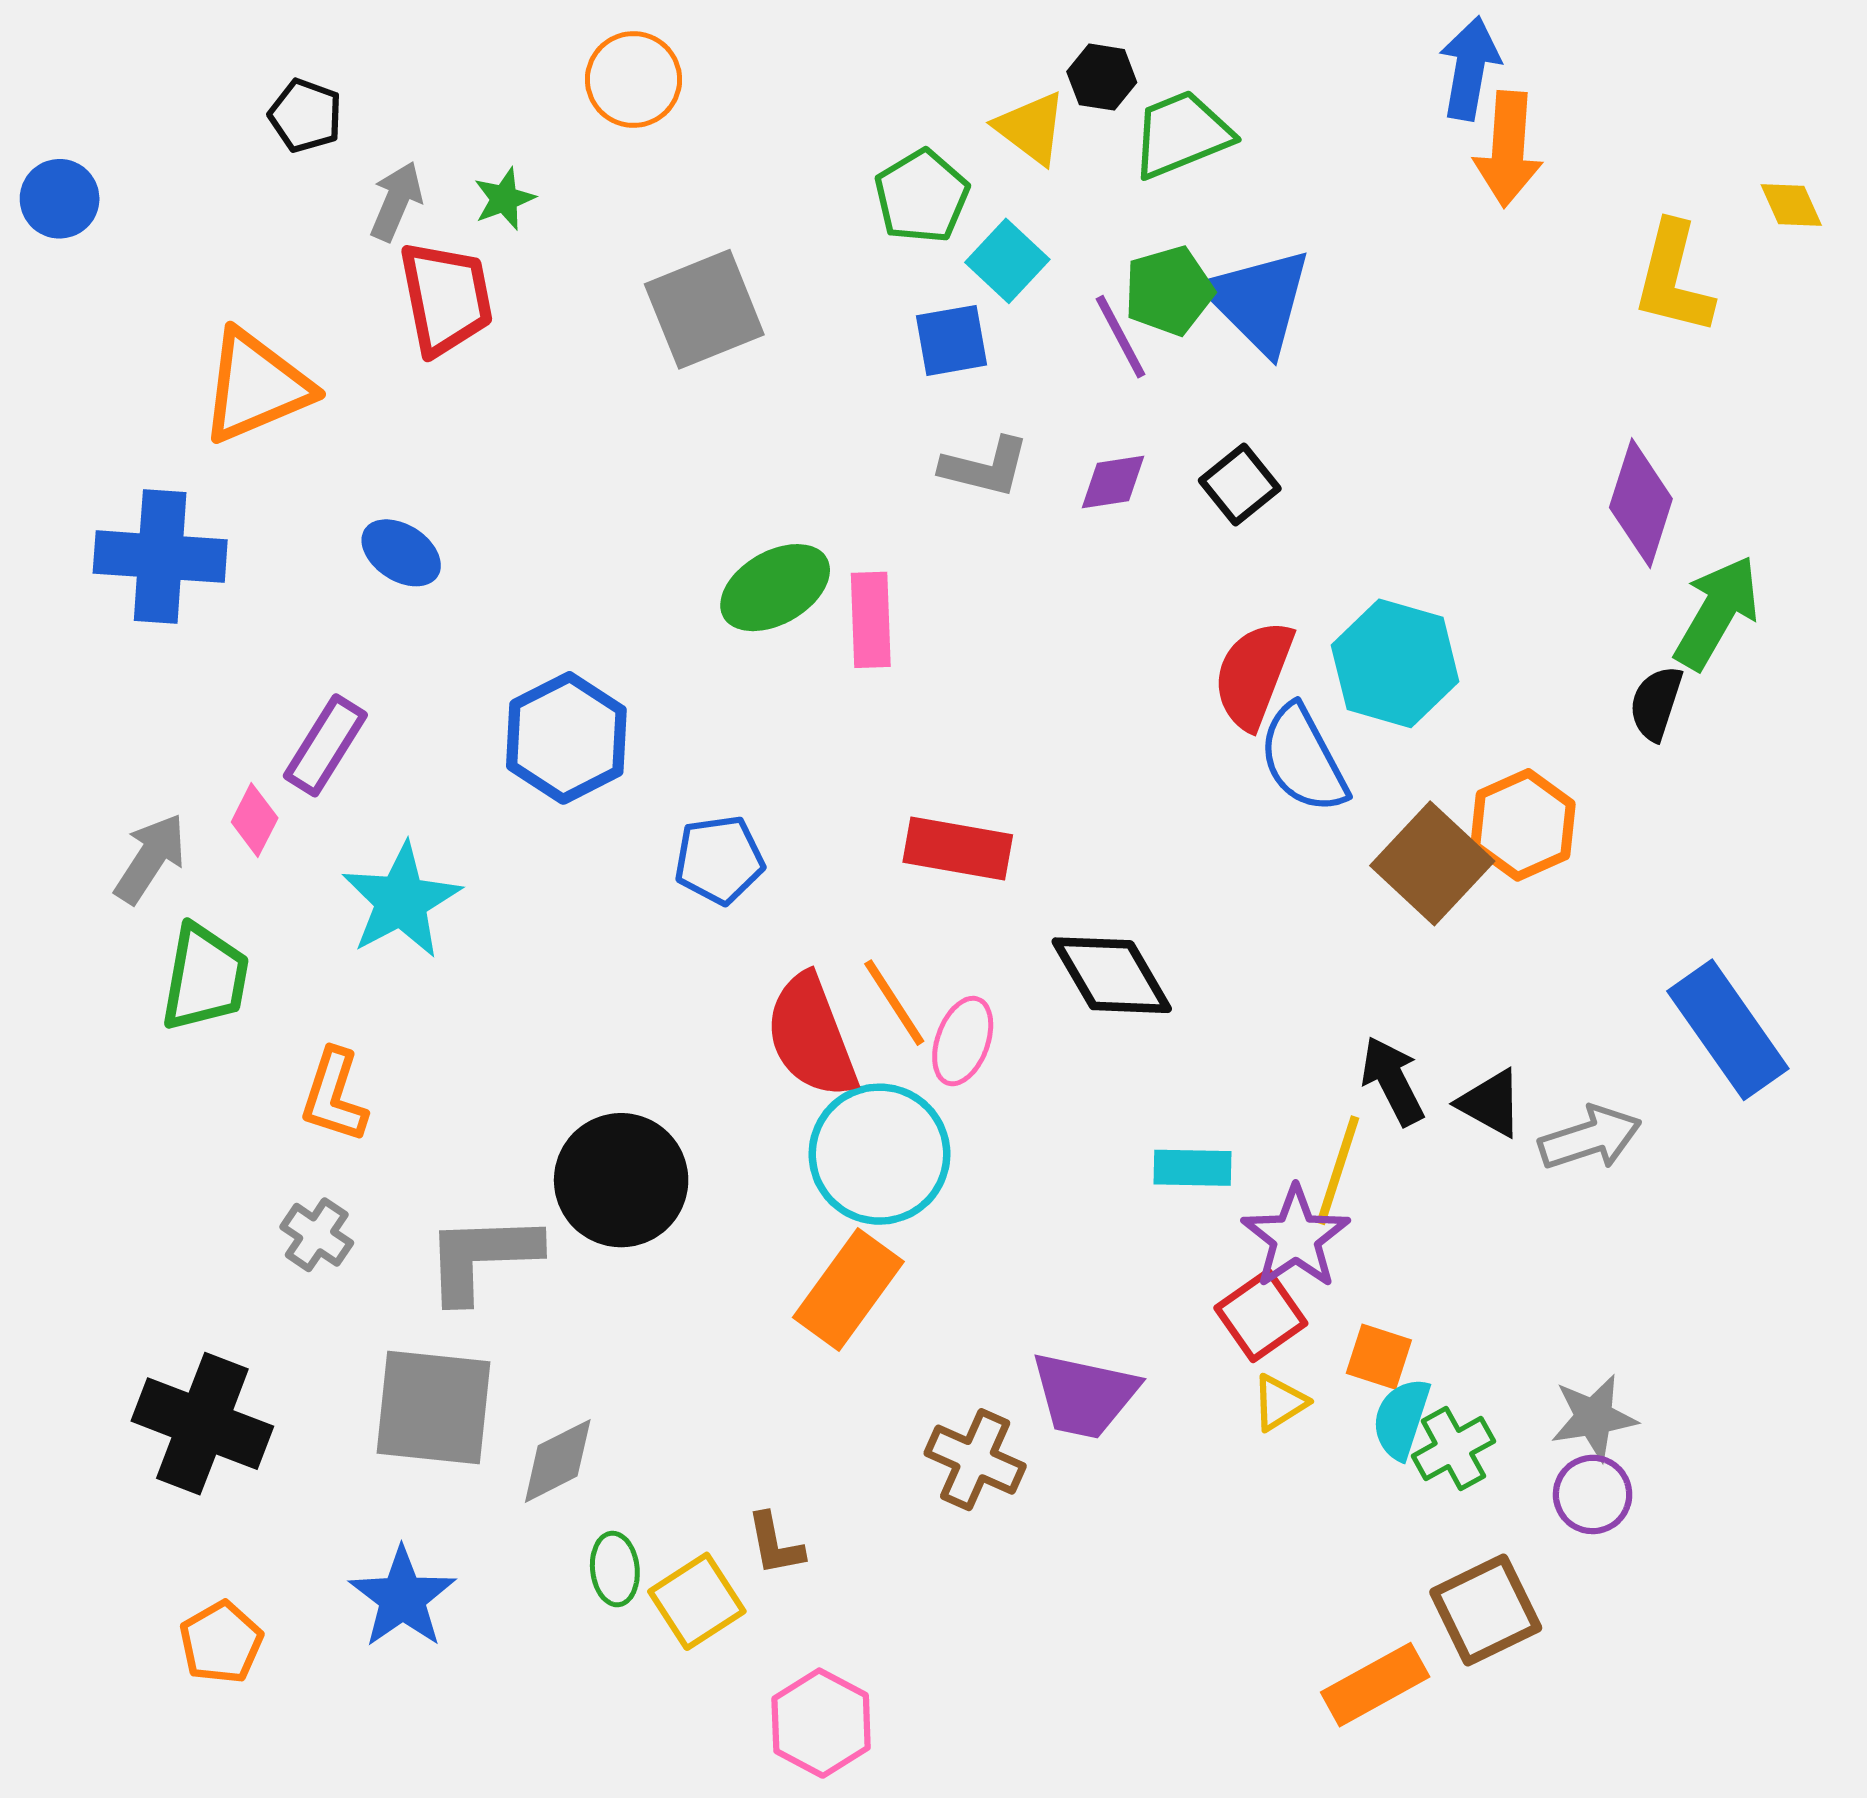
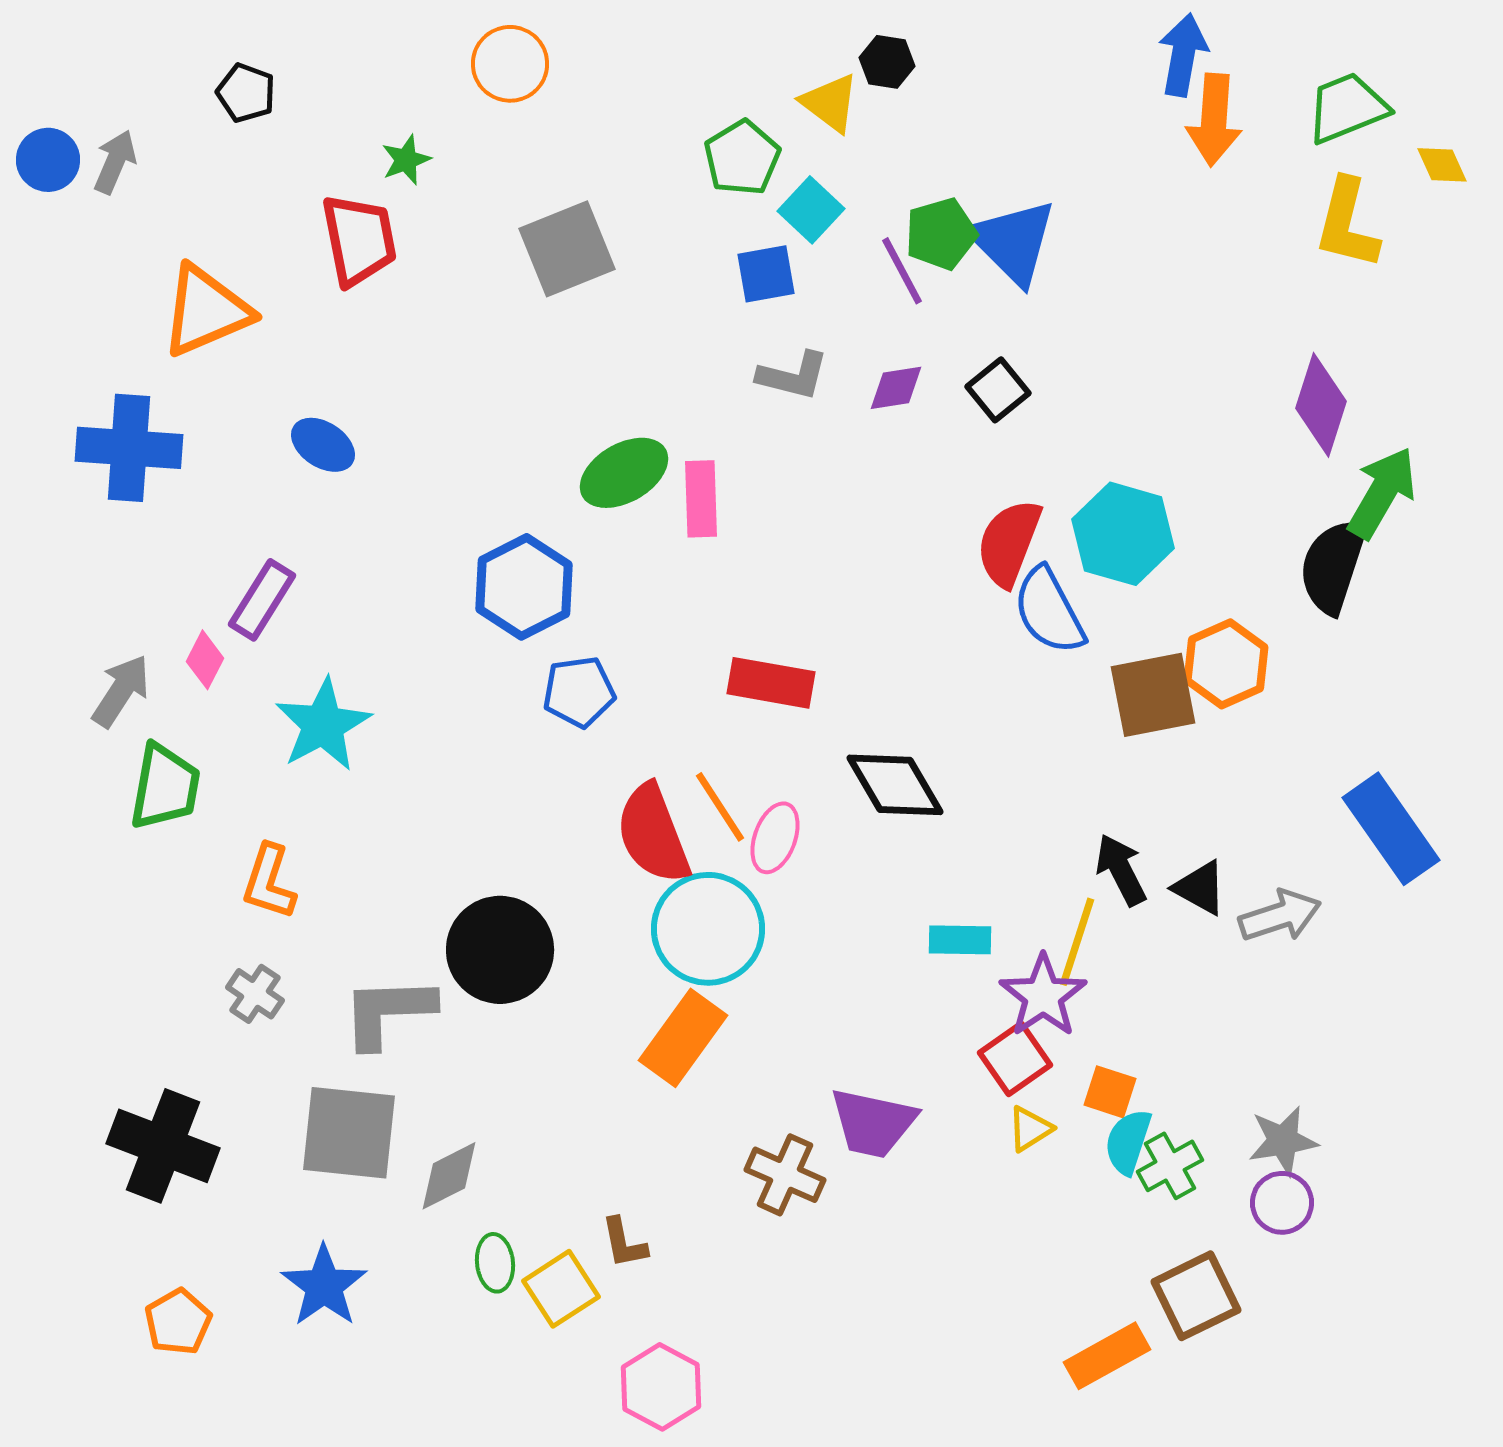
green trapezoid: (1181, 134) -> (1347, 108), moved
gray arrow: (396, 201) -> (115, 162), moved
black semicircle: (1656, 703) -> (1333, 566), size x1.6
blue hexagon: (566, 738) -> (524, 587), moved
brown square: (1432, 863) -> (1153, 695), turned 36

